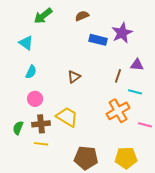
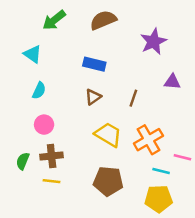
brown semicircle: (82, 16) -> (103, 20), size x1.5
blue rectangle: (98, 40) -> (94, 64), moved
brown line: (118, 76) -> (133, 98), moved
cyan line: (135, 92) -> (161, 171), moved
yellow trapezoid: (67, 117) -> (108, 135), moved
brown pentagon: (86, 158) -> (108, 181), moved

